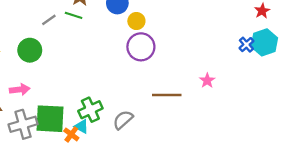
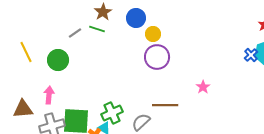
pink star: (207, 81) -> (203, 87), moved
pink arrow: (20, 89) -> (49, 95), turned -78
brown line: (167, 95) -> (165, 105), moved

